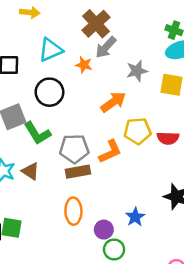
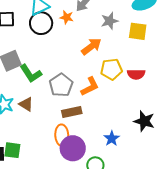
black circle: (49, 92) -> (41, 23), moved
gray pentagon: (74, 149) -> (61, 85), turned -30
brown rectangle: (78, 172) -> (72, 112), moved
purple circle: (104, 230) -> (73, 148), moved, size x1.6

